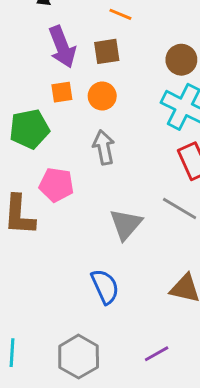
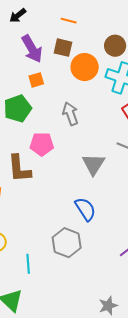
brown square: (107, 51) -> (63, 48), turned 30
orange circle: (102, 96) -> (85, 67), moved, size x1.4
gray hexagon: (79, 357) -> (67, 243), moved

